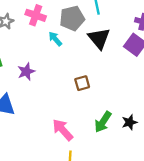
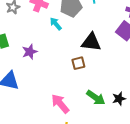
black triangle: (99, 38) -> (91, 42), moved, turned -45
green arrow: (103, 122) -> (96, 98), turned -90

